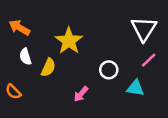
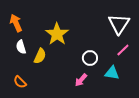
orange arrow: (19, 28) -> (16, 23), turned 36
orange semicircle: (13, 92) -> (20, 82), moved
pink arrow: (81, 94) -> (81, 80), moved

